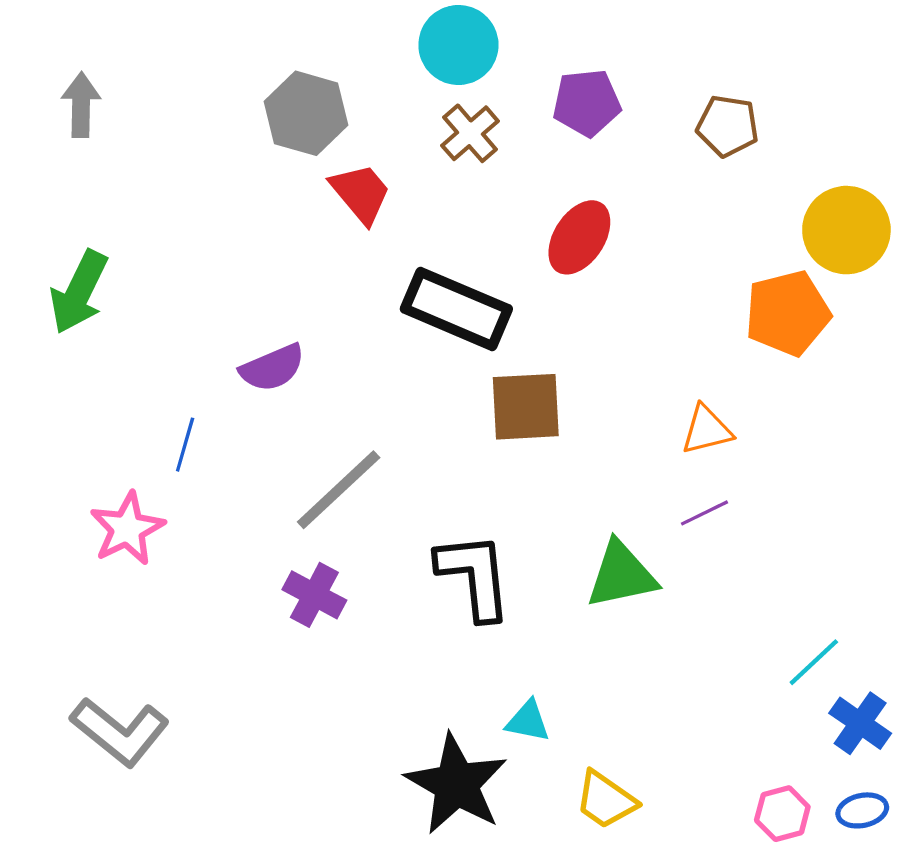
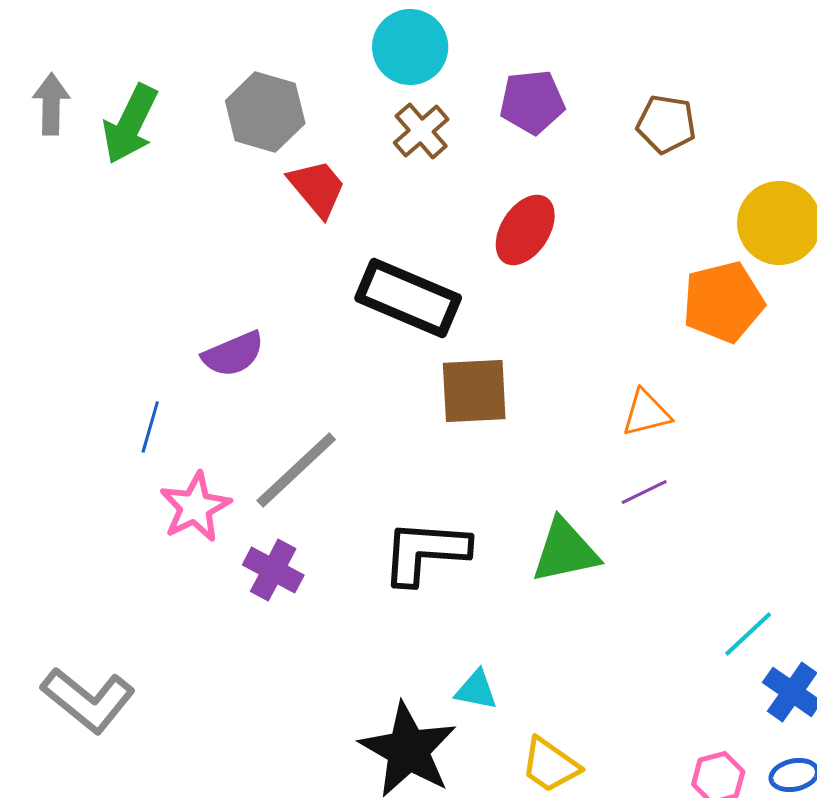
green arrow: (79, 292) -> (130, 124), moved
pink star: (127, 529) -> (195, 507), moved
black L-shape: (474, 576) -> (425, 552), turned -80

